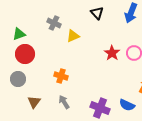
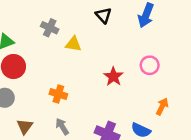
yellow triangle: (73, 36) -> (73, 44), turned 32
red star: (112, 53) -> (113, 77), moved

